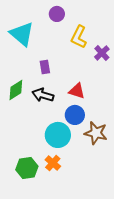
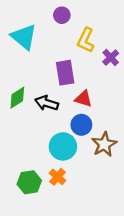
purple rectangle: (45, 67) -> (65, 73), moved, size x1.6
brown star: (96, 133) -> (104, 144), turned 30

